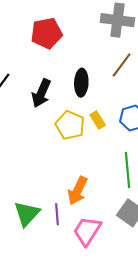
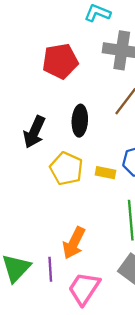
red pentagon: (46, 33) -> (60, 61), moved
yellow rectangle: (98, 120) -> (105, 173), moved, turned -48

